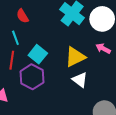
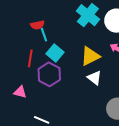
red semicircle: (22, 16) -> (37, 25), moved, turned -72
cyan line: (15, 38) -> (44, 35), moved

